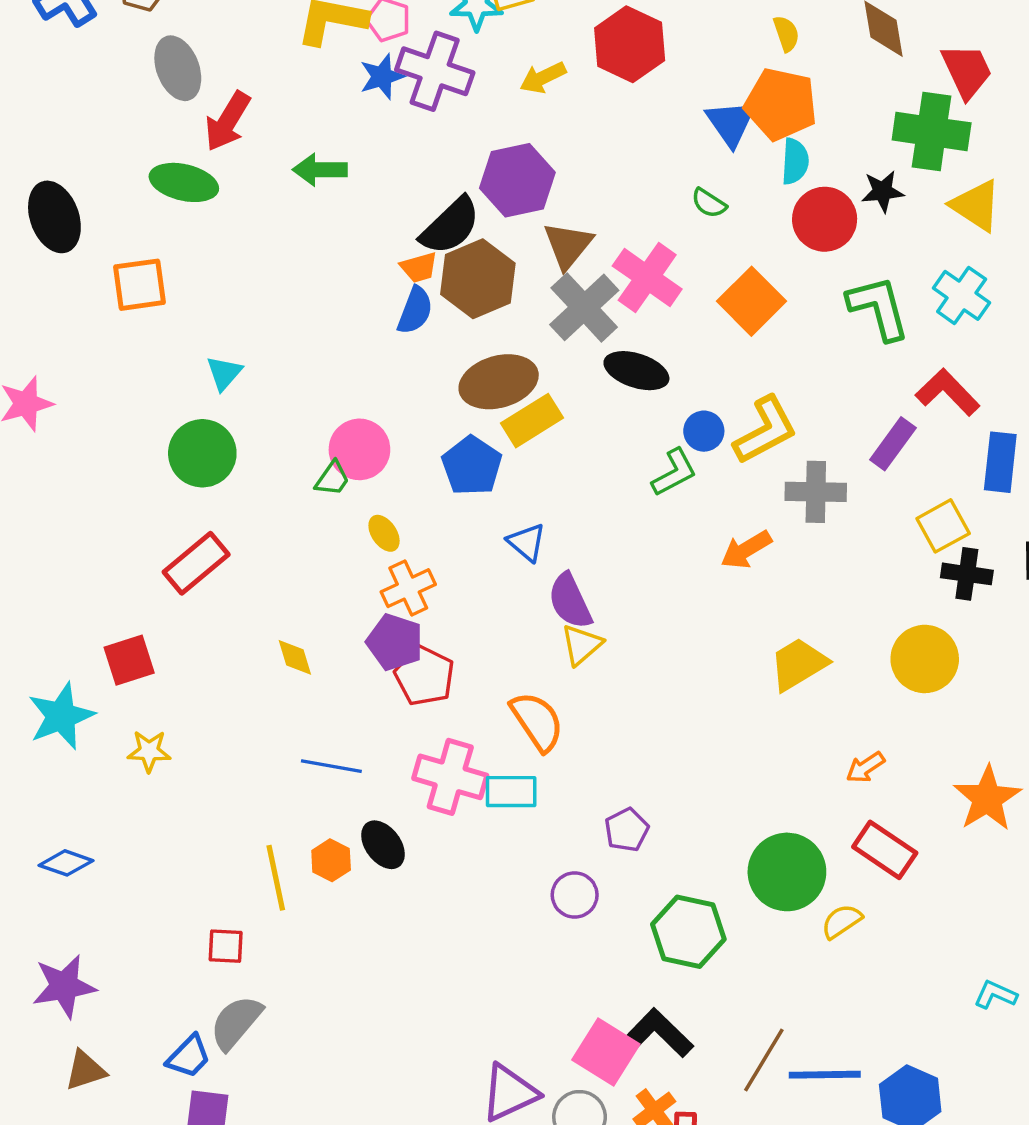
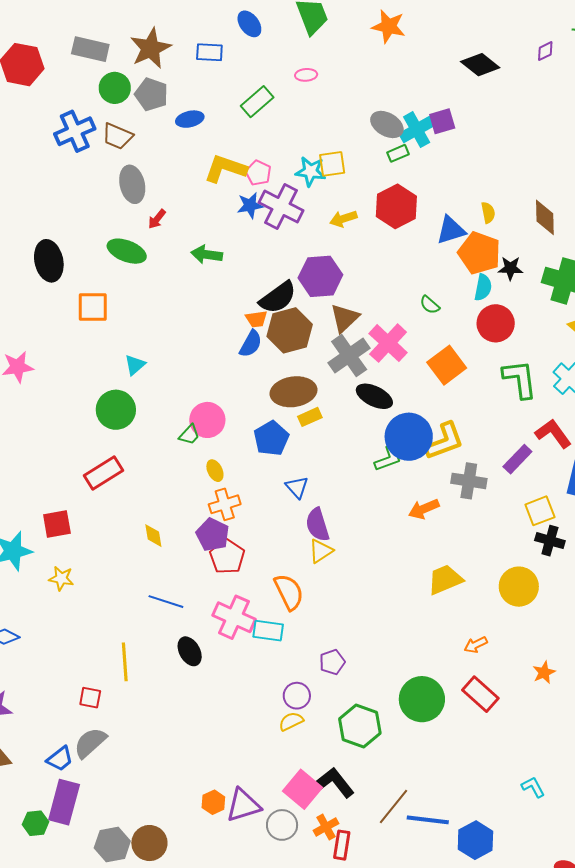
red arrow: (228, 121) -> (157, 219), size x0.6
blue triangle: (731, 123) -> (451, 230), moved, turned 40
black star: (883, 191) -> (510, 268), moved
yellow rectangle: (532, 421) -> (310, 417), size x0.7
blue circle: (704, 431) -> (409, 437), size x2.0
orange star: (987, 798) -> (544, 672), size x0.6
orange hexagon: (331, 860) -> (213, 802), moved
yellow semicircle: (842, 921) -> (291, 721), moved
cyan L-shape: (996, 995) -> (533, 787), turned 30

